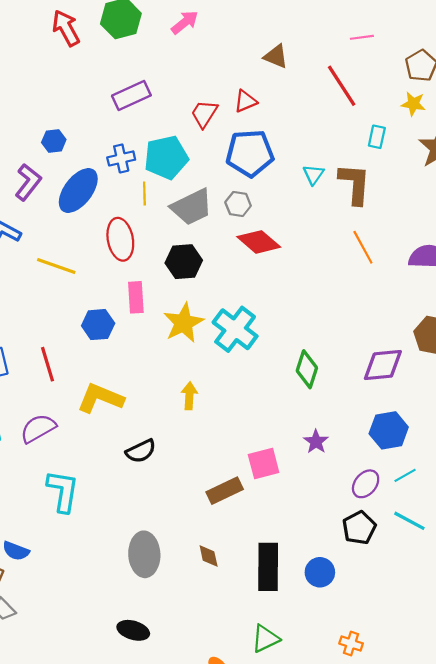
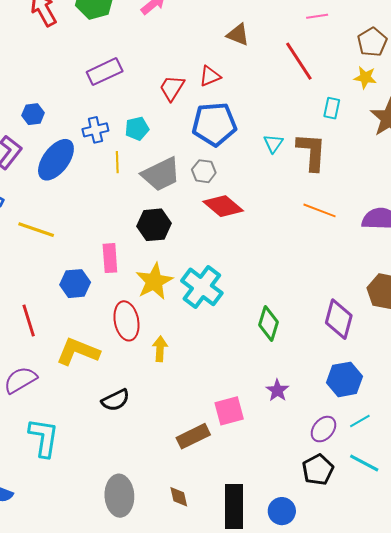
cyan pentagon: (166, 157) -> (137, 129), size x0.6
red ellipse: (120, 239) -> (126, 321), moved
orange line: (363, 247) -> (320, 210), turned -40
purple diamond: (383, 365) -> (339, 319), turned -69

